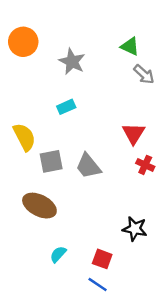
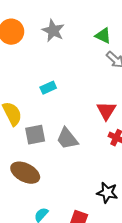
gray star: (72, 62) -> (53, 31), moved

